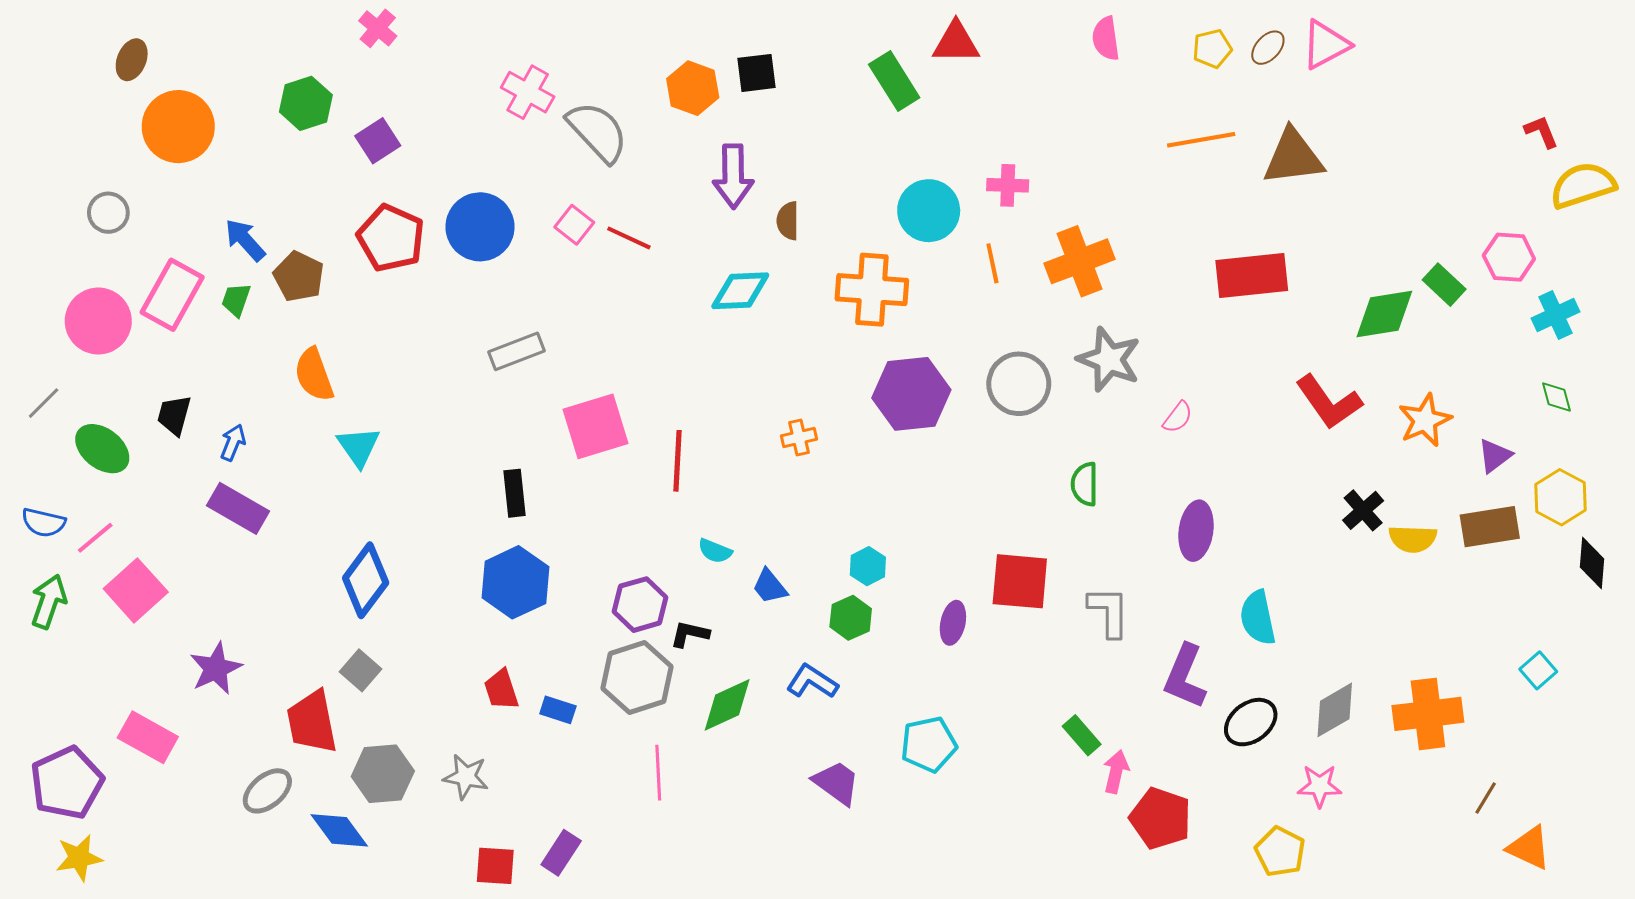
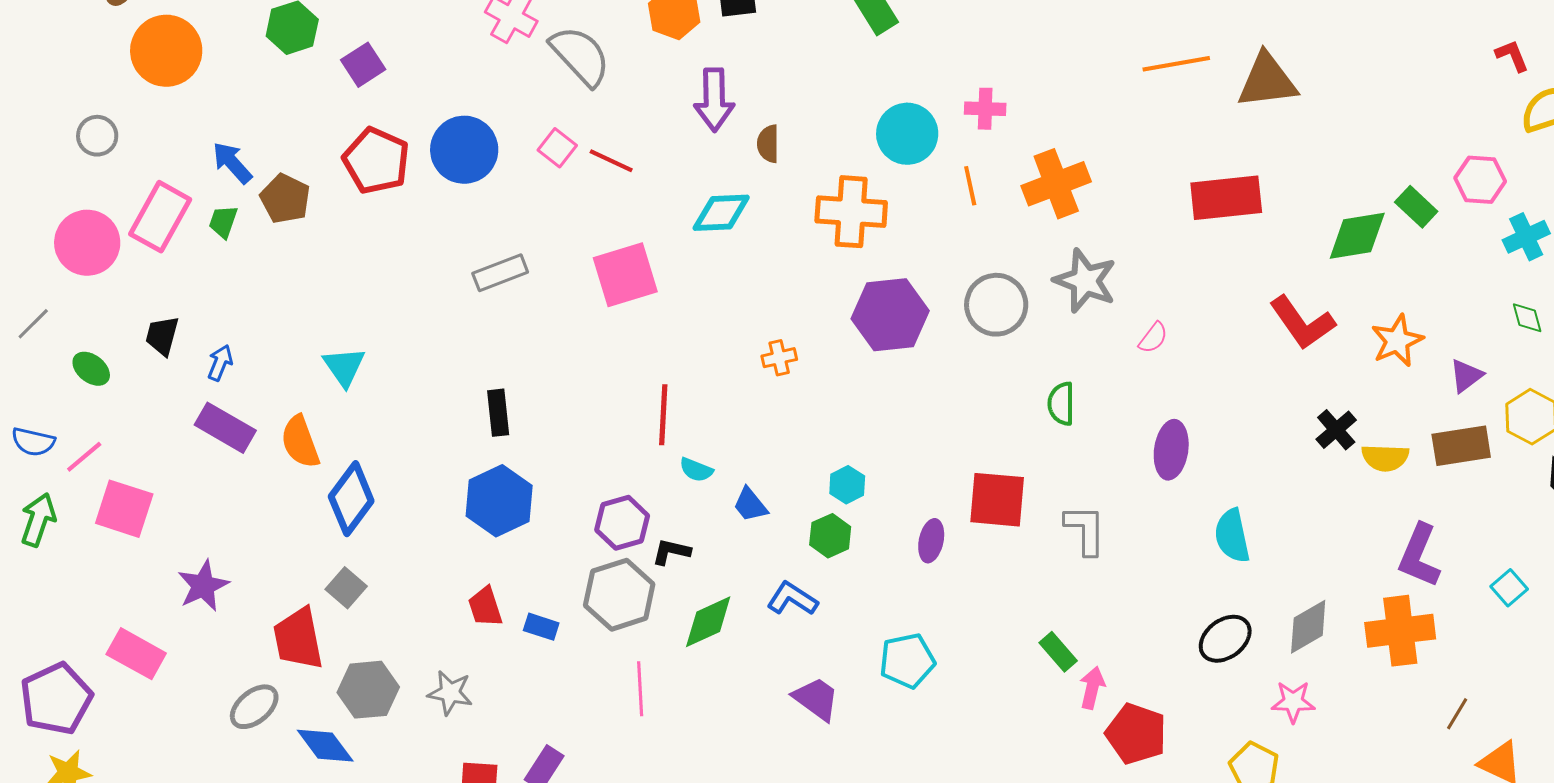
orange semicircle: (314, 375) -> (300, 442), moved
pink square: (595, 426) -> (625, 275), moved
green ellipse: (102, 449) -> (91, 369), size x0.7
red line: (677, 461) -> (663, 415), moved
pink square: (136, 590) -> (124, 509), turned -30
purple L-shape: (1185, 676) -> (1419, 556), moved

